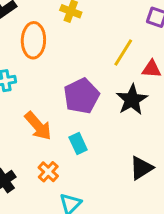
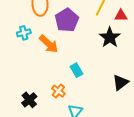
purple pentagon: (81, 96) -> (67, 20), moved
orange arrow: (38, 126) -> (49, 44), moved

